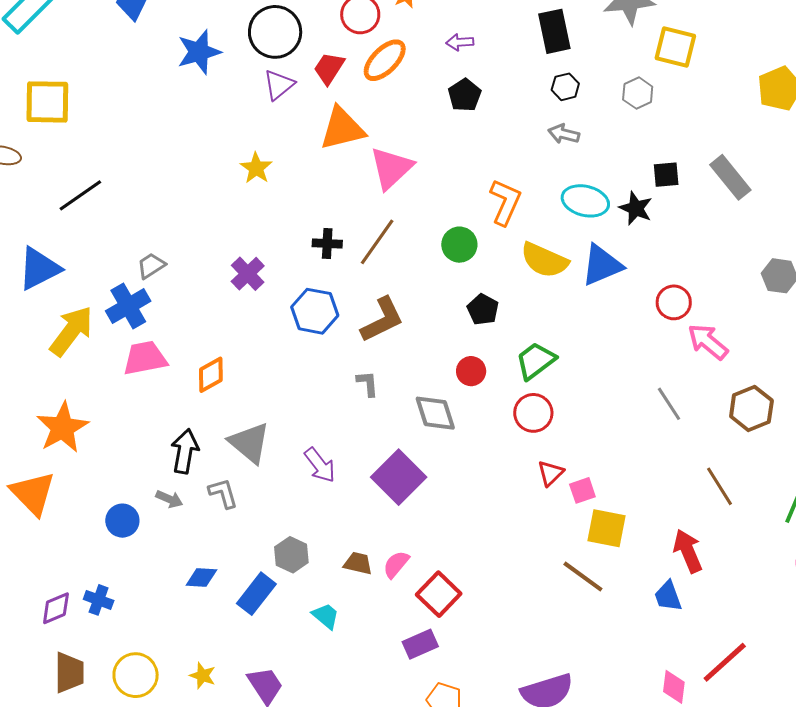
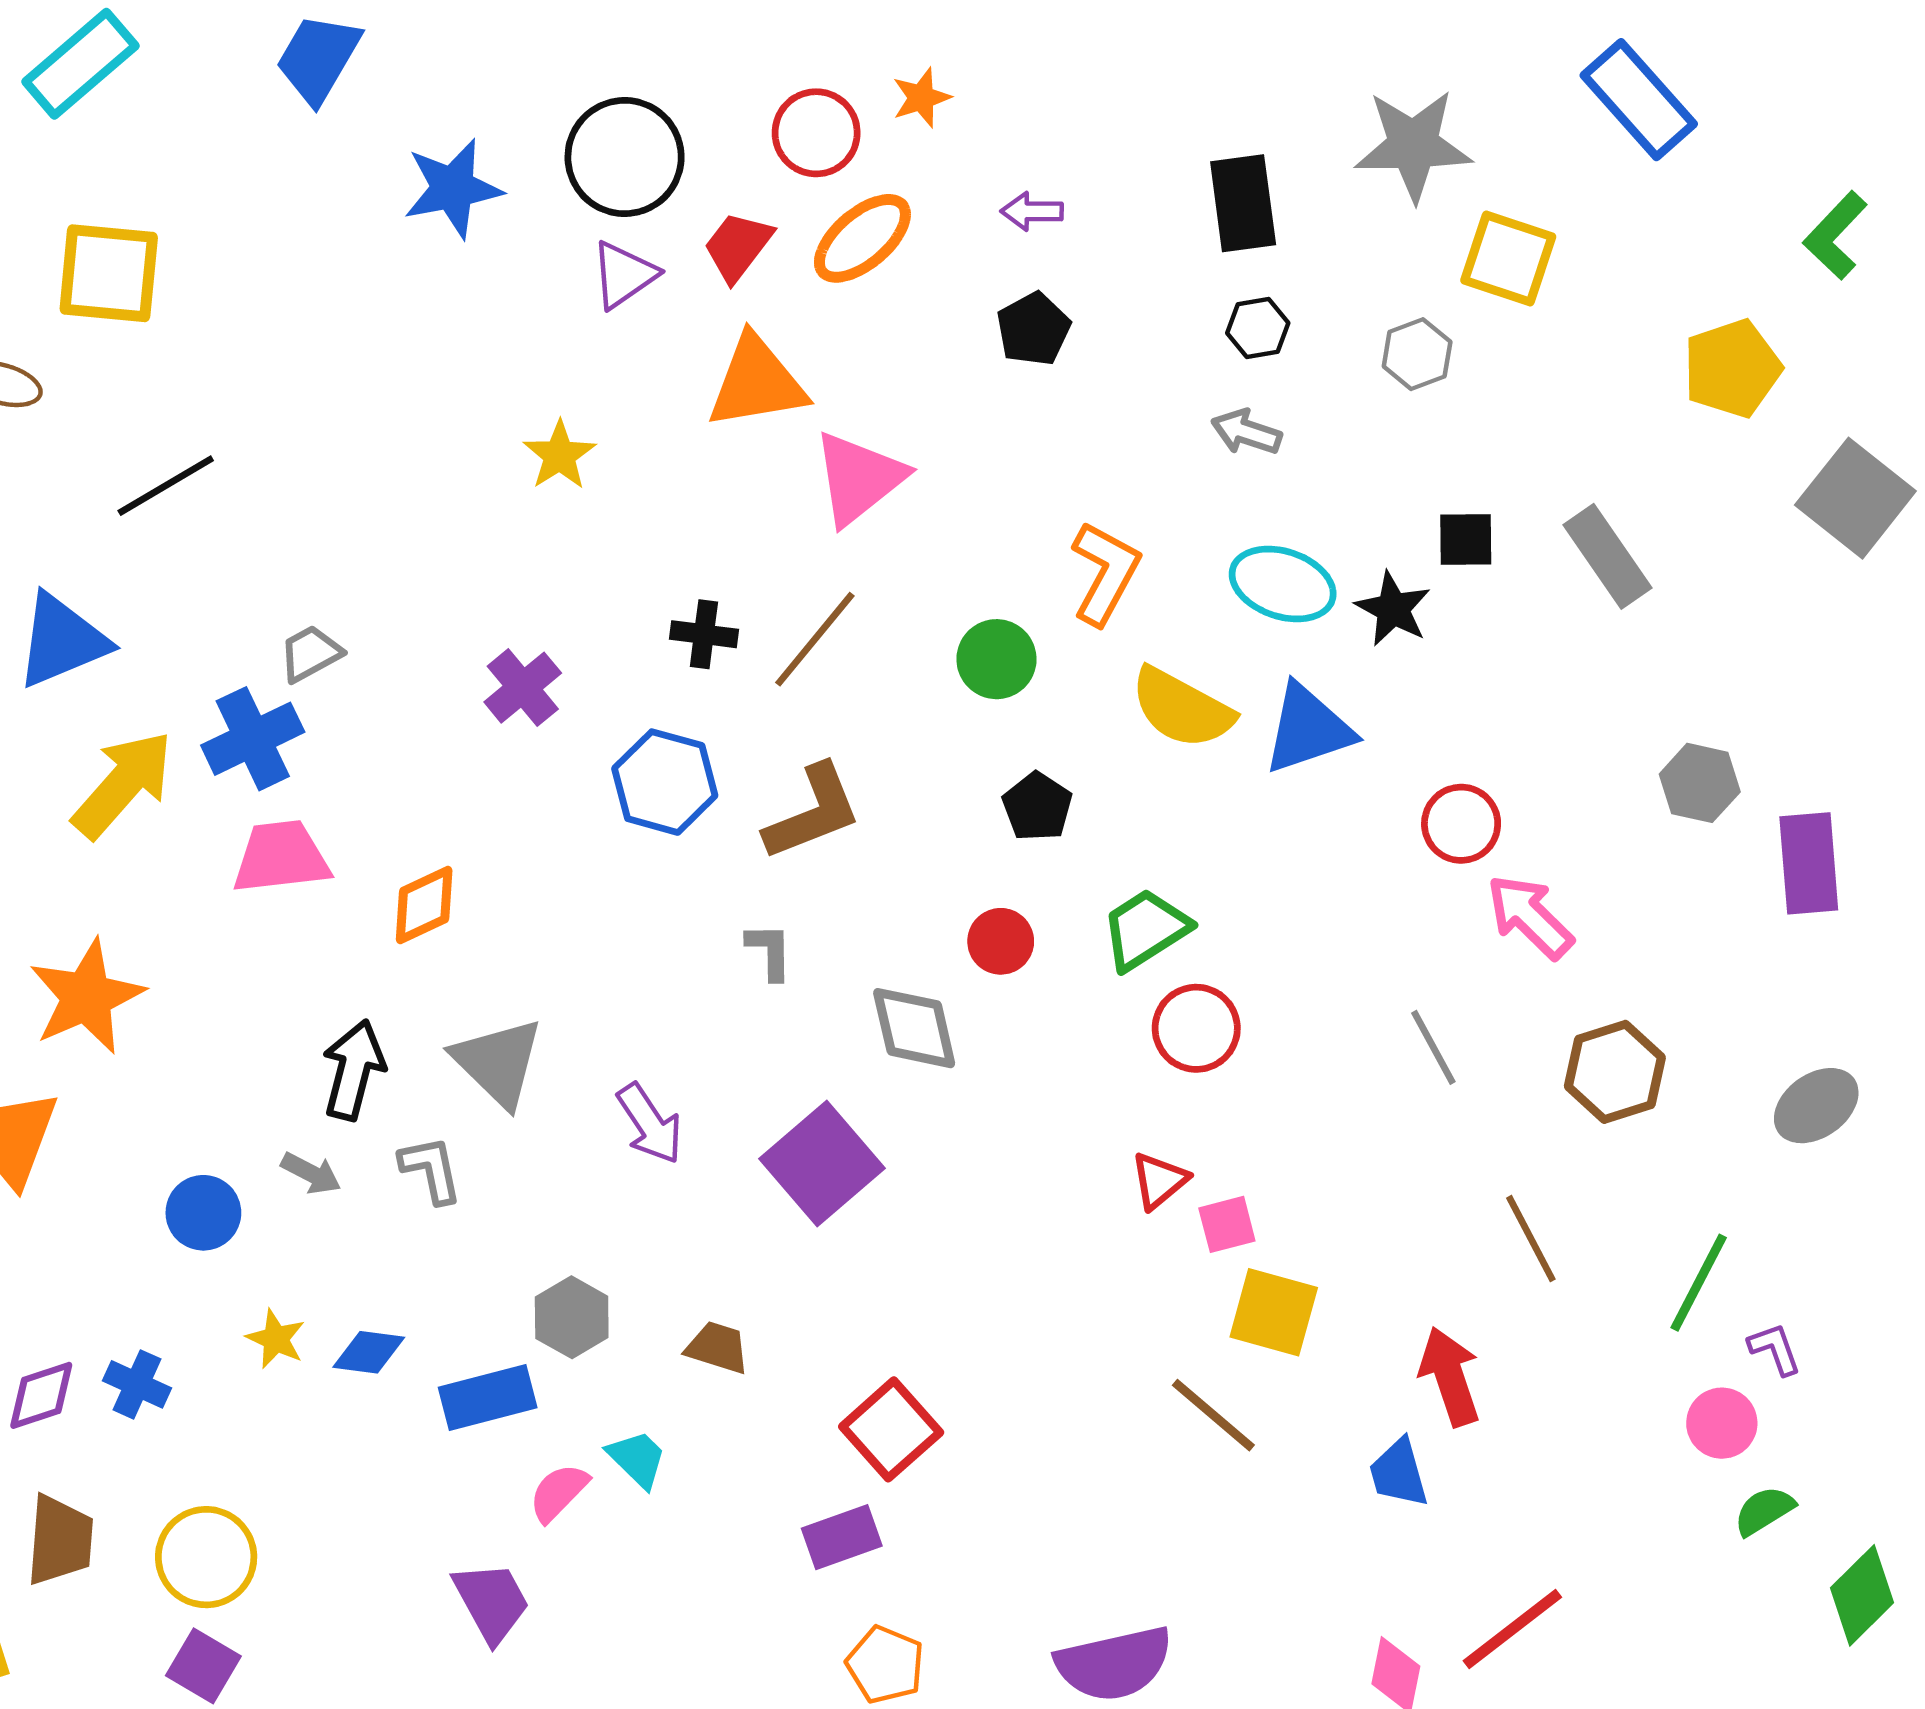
red circle: (533, 413) -> (1196, 1028), moved
pink semicircle: (396, 564) -> (559, 1492), moved
blue rectangle: (256, 594) -> (488, 1397), turned 33
yellow star: (203, 676) -> (276, 1339), moved

